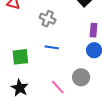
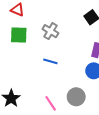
green square: (20, 57) -> (19, 35), moved

